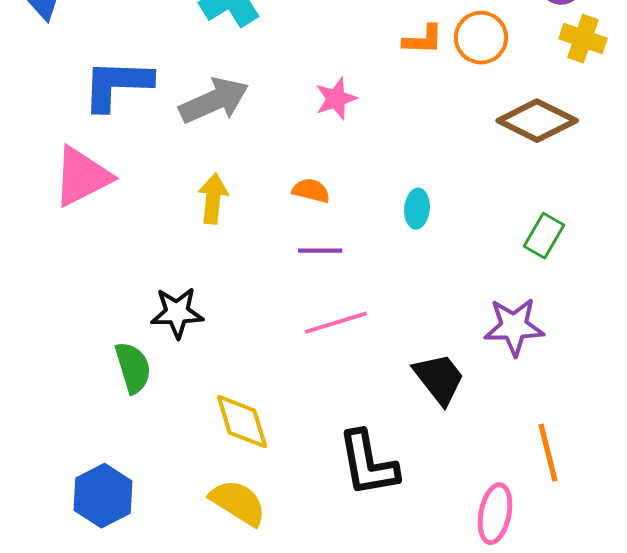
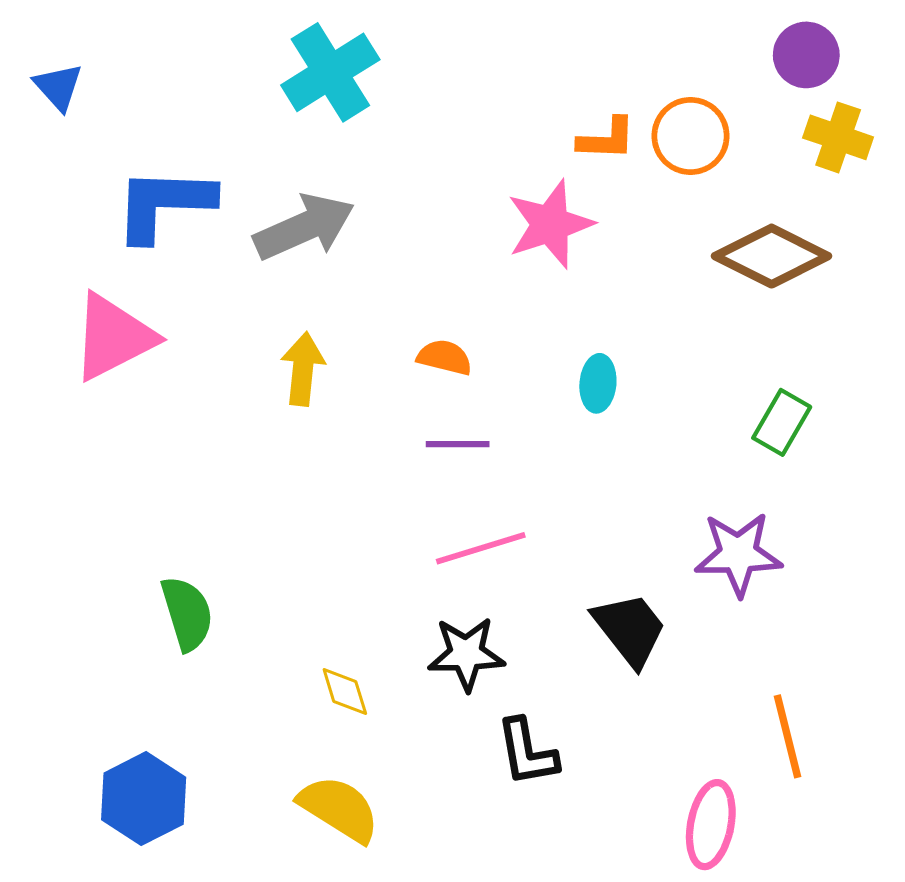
pink star: (336, 99) -> (550, 224), moved, size x1.4
black star: (177, 313) -> (466, 654), moved
yellow diamond: (242, 422) -> (345, 691), size x0.6
black L-shape: (368, 464) -> (527, 752), size x0.7

